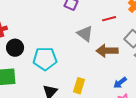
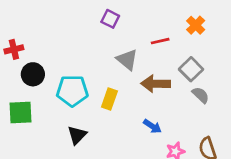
blue arrow: (120, 83) -> (152, 126), moved, turned -112
yellow rectangle: (79, 86) -> (109, 99), moved

